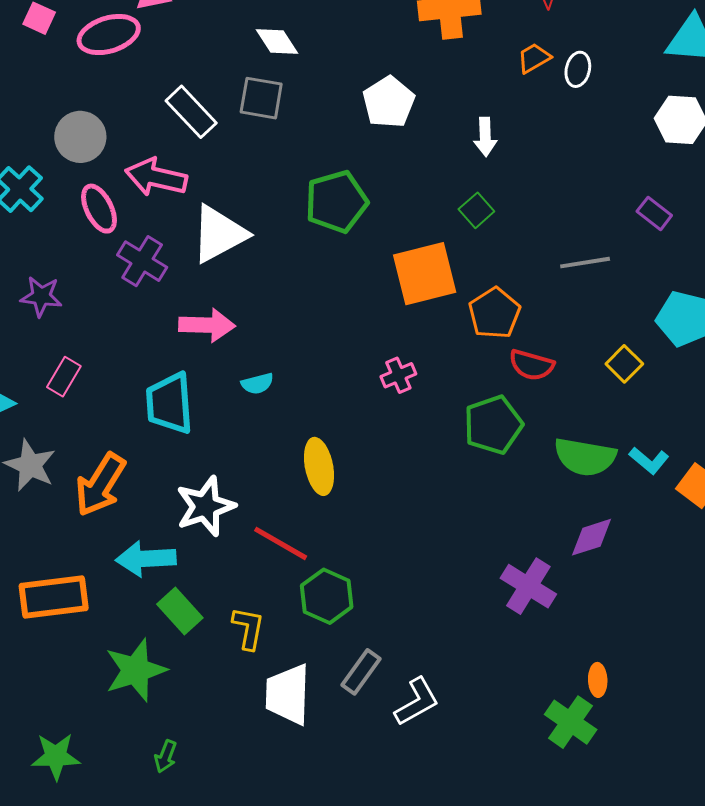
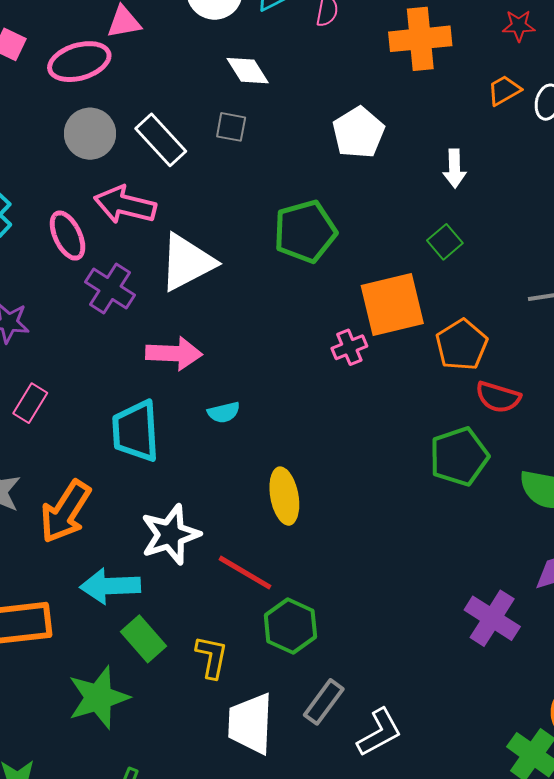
gray square: (261, 98) -> (231, 127), size x0.7
gray circle: (80, 137) -> (90, 134), moved
pink cross: (398, 375) -> (349, 347), moved

